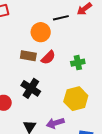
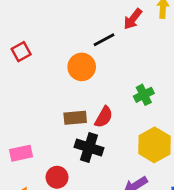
brown rectangle: (28, 56) -> (75, 118), moved
red semicircle: (48, 57) -> (104, 117), moved

